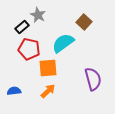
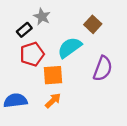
red pentagon: (29, 49) -> (32, 54), turned -30
purple semicircle: (93, 79) -> (103, 69), moved, turned 35
blue semicircle: (14, 91) -> (15, 101), size x1.5

